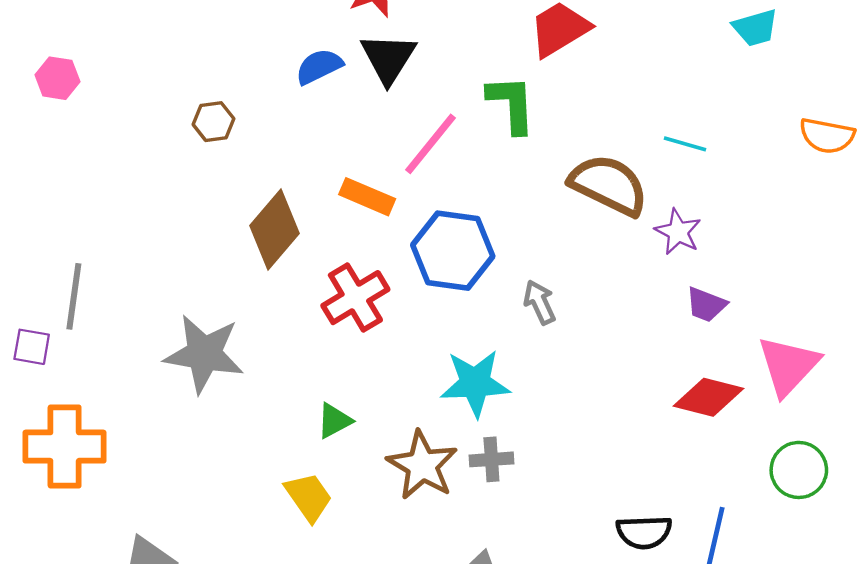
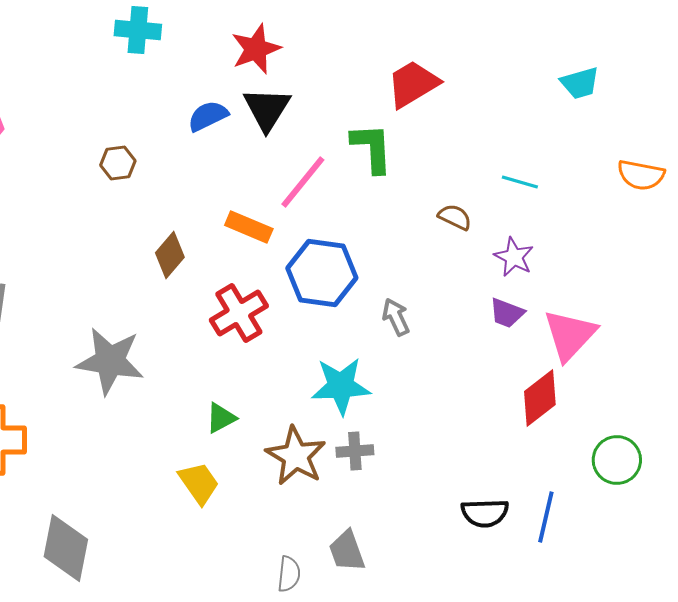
brown semicircle: (609, 185) -> (455, 217), size x0.5
brown diamond: (274, 230) -> (170, 255), size x0.7
purple trapezoid: (706, 305) -> (507, 313), moved
pink triangle: (788, 366) -> (570, 335), moved
red diamond: (708, 397) -> (540, 398), turned -52

